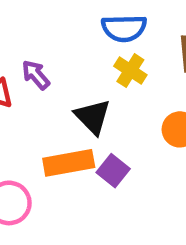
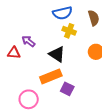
purple square: (113, 171) -> (67, 89), moved

